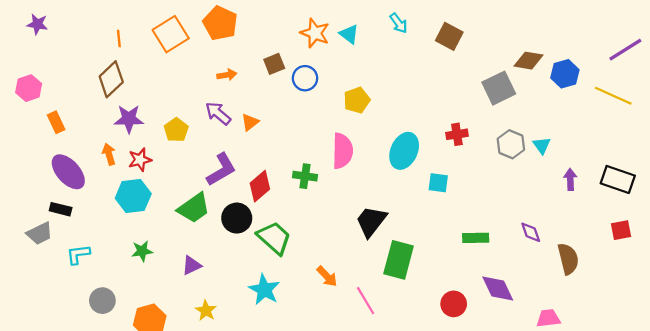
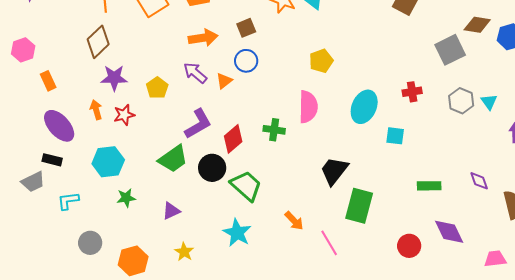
orange arrow: (227, 75) -> (203, 38), size x1.6
blue circle: (305, 78) -> (246, 61), moved
cyan hexagon: (133, 196) -> (108, 162), moved

